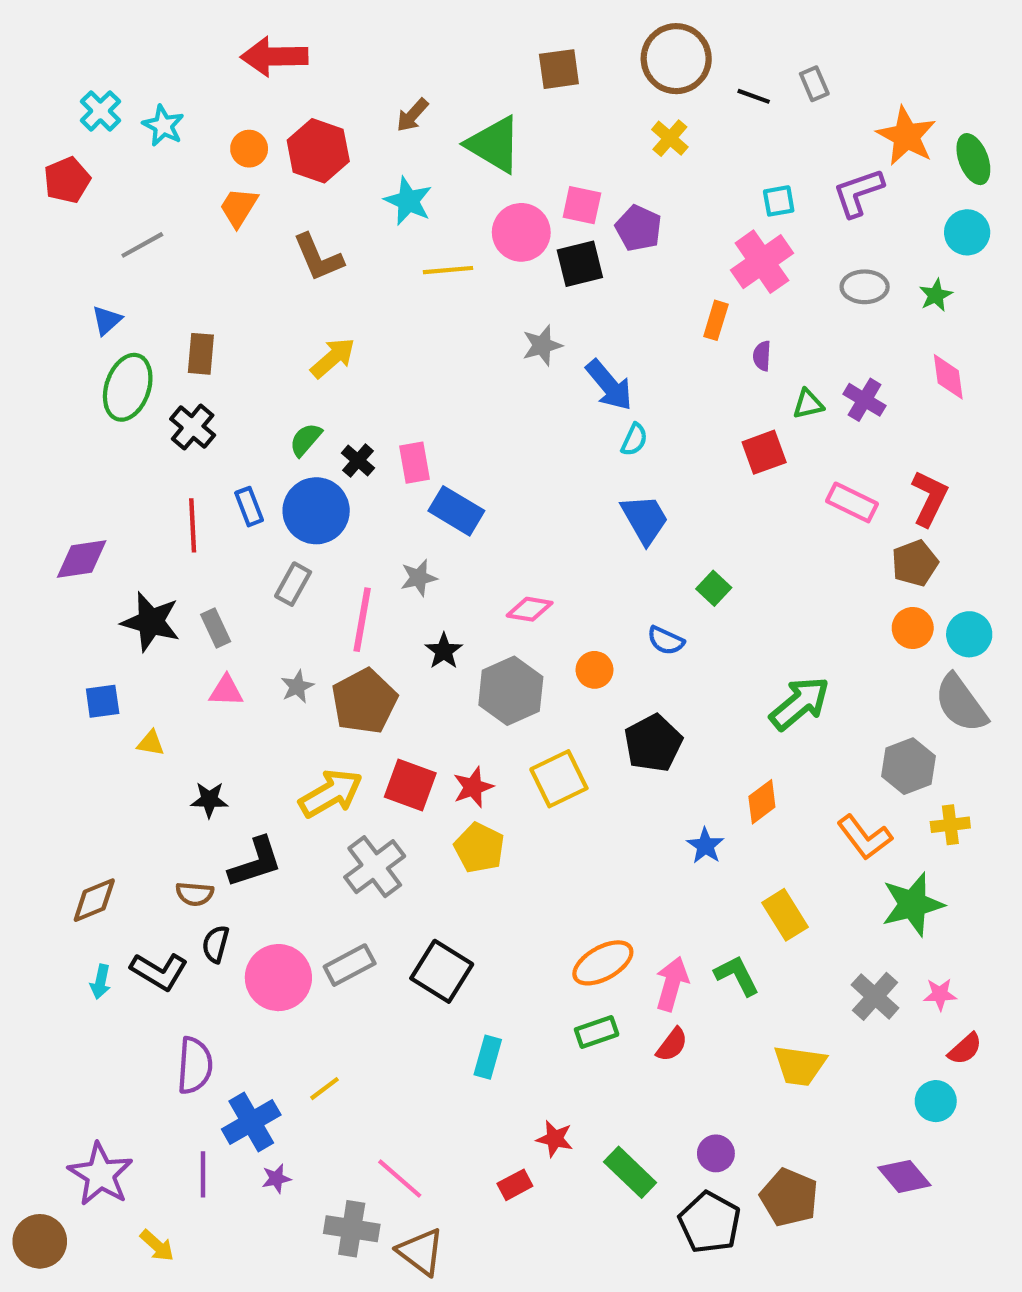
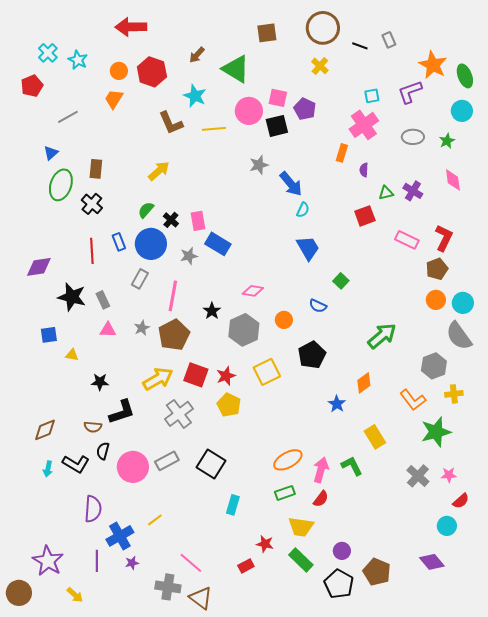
brown L-shape: (318, 257) -> (171, 123), moved
gray star: (419, 578) -> (189, 256), moved
yellow trapezoid: (800, 1065) -> (301, 527), moved

